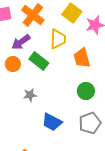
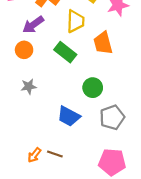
green rectangle: (39, 61) -> (65, 52), moved
green circle: (86, 91) -> (93, 88), moved
gray star: (30, 95) -> (29, 86), moved

